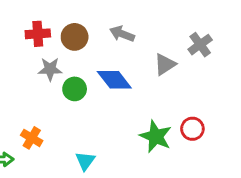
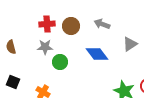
gray star: (50, 69) -> (45, 47), moved
green circle: (75, 89) -> (60, 62), moved

